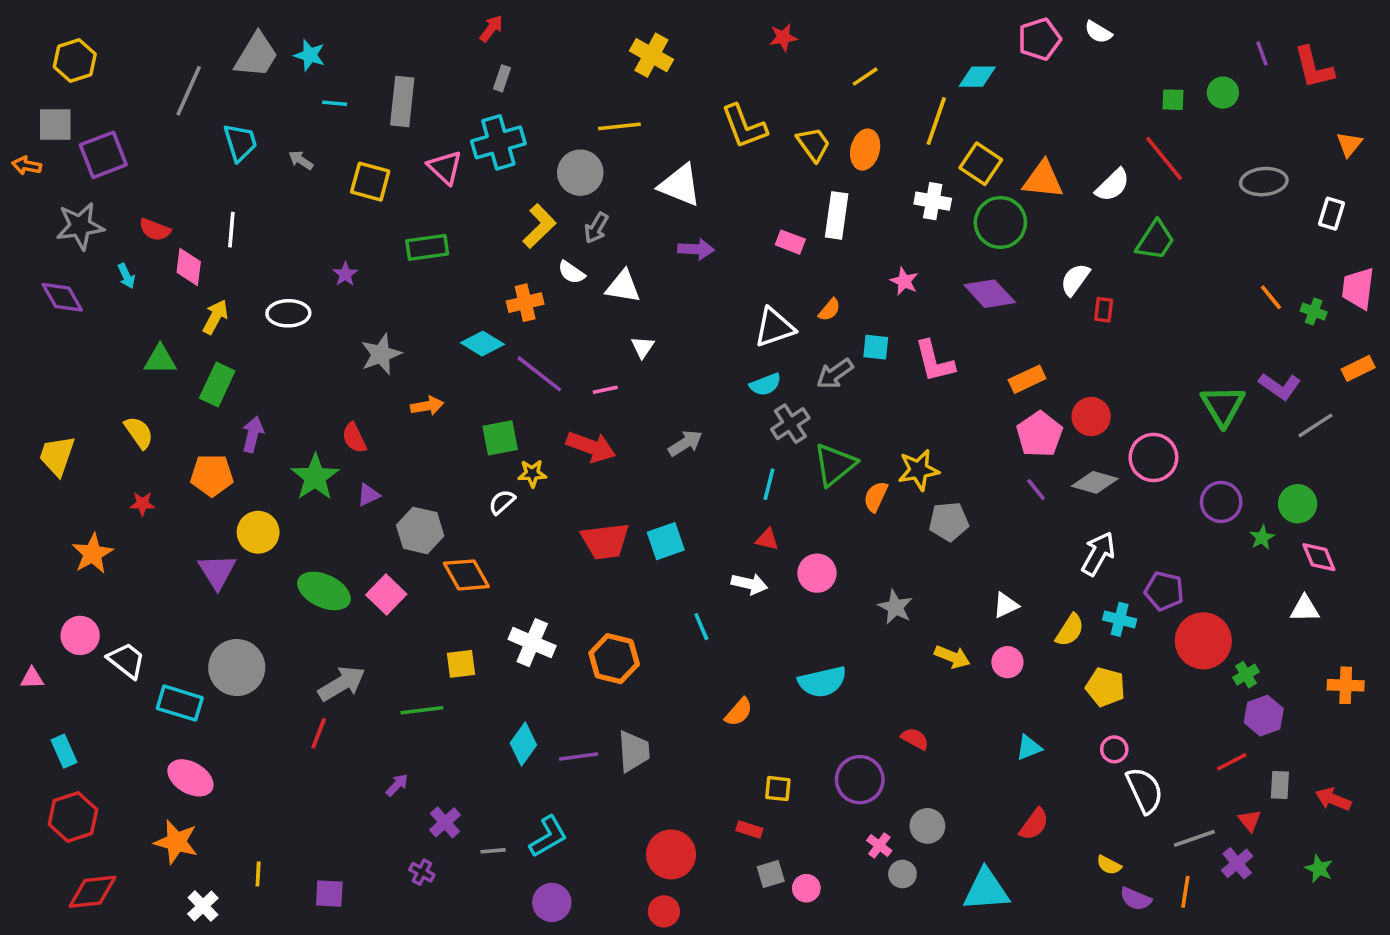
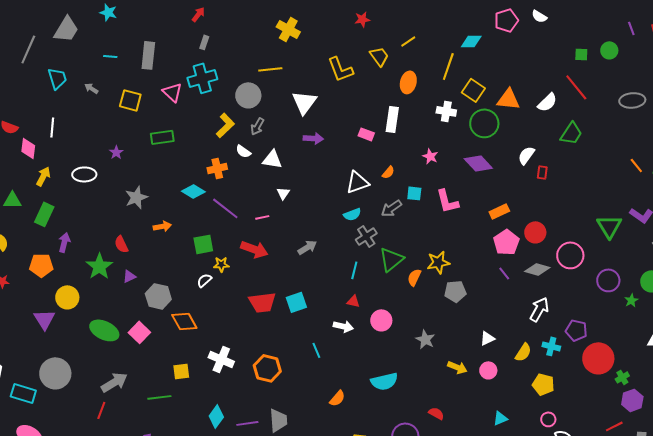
cyan star: (310, 55) -> (108, 12), moved
yellow trapezoid: (813, 144) -> (379, 56), moved
white triangle: (680, 185) -> (304, 102), turned 44

